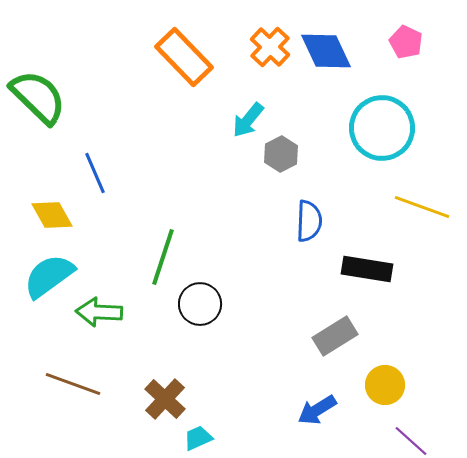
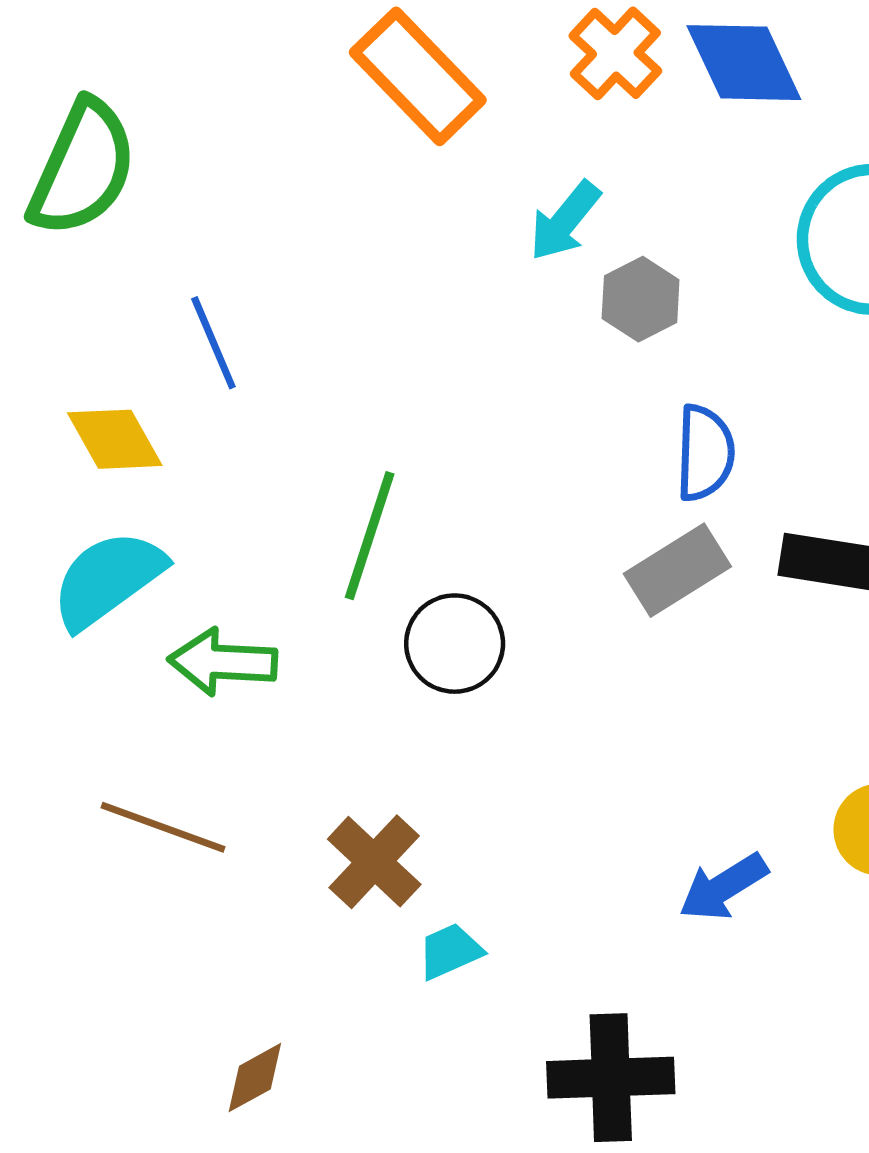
green semicircle: (38, 97) -> (83, 168), turned 70
gray rectangle: (335, 336) -> (677, 570), moved

